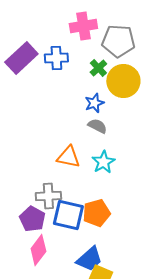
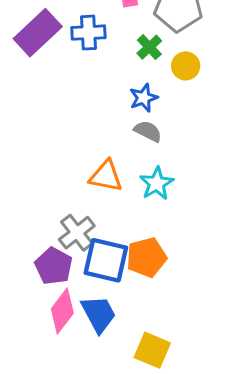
yellow circle: (123, 81) -> (186, 66), size x0.6
gray cross: (48, 196) -> (77, 233), turned -35
blue trapezoid: (89, 259) -> (99, 314), moved, turned -76

